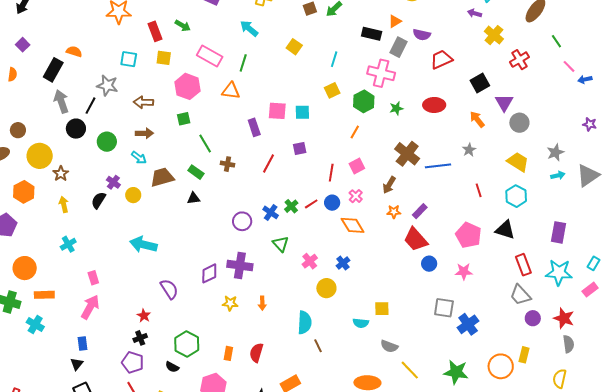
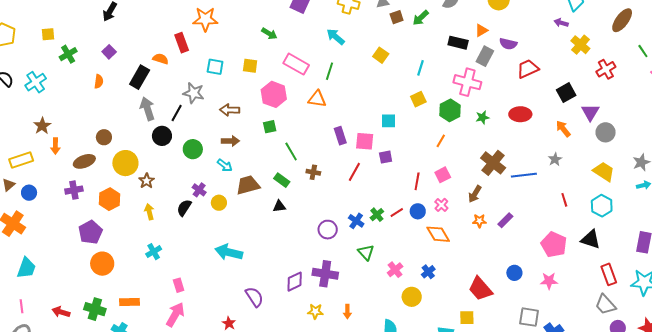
red rectangle: (155, 31) -> (182, 43), moved
pink square: (277, 111) -> (365, 141), moved
red trapezoid: (416, 239) -> (480, 289), moved
orange circle: (25, 268) -> (102, 264), moved

